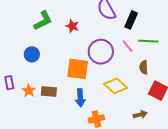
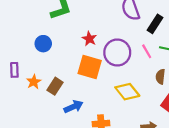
red star: (72, 26) -> (89, 39), moved
brown rectangle: (49, 91) -> (55, 86), turned -70
blue arrow: (80, 98) -> (74, 107), moved, turned -120

